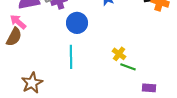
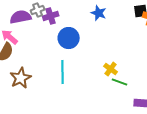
brown star: (32, 83) -> (21, 78), moved

